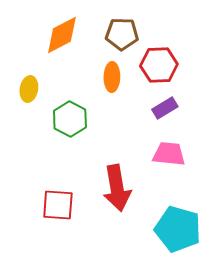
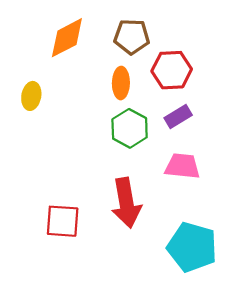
green hexagon: (70, 119) -> (130, 128), moved

